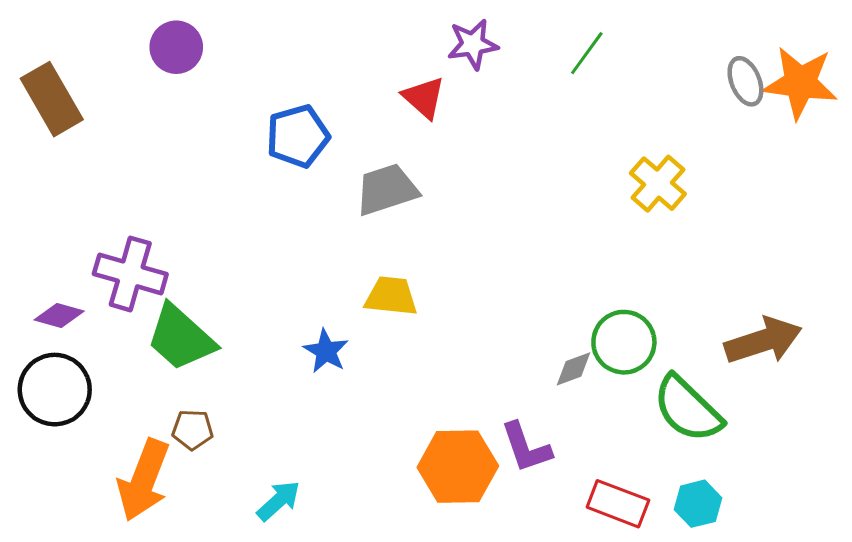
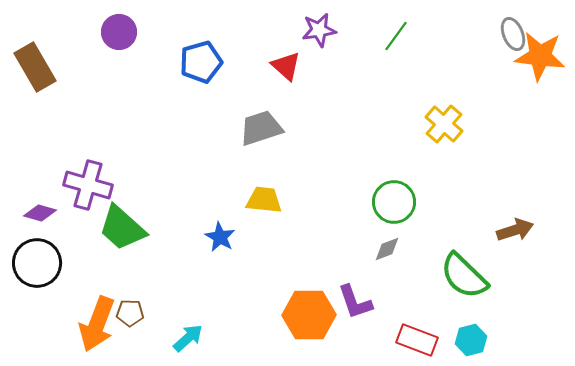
gray ellipse: (745, 81) -> (513, 34), moved
blue pentagon: (298, 136) -> (201, 62), moved
brown arrow: (763, 341) -> (515, 230), size x0.7
green circle: (624, 342) -> (394, 202), moved
brown pentagon: (193, 430) -> (130, 313), moved

